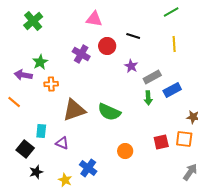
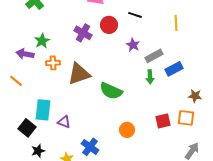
brown triangle: (74, 110) -> (79, 74), moved
cyan rectangle: (41, 131) -> (43, 110), size x1.5

